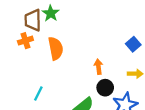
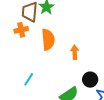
orange arrow: (98, 67) -> (75, 52), moved

